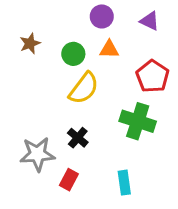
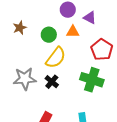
purple triangle: (150, 21) -> (90, 18), moved
black cross: (78, 138) -> (52, 82), moved
gray star: (37, 154) -> (25, 79), moved

